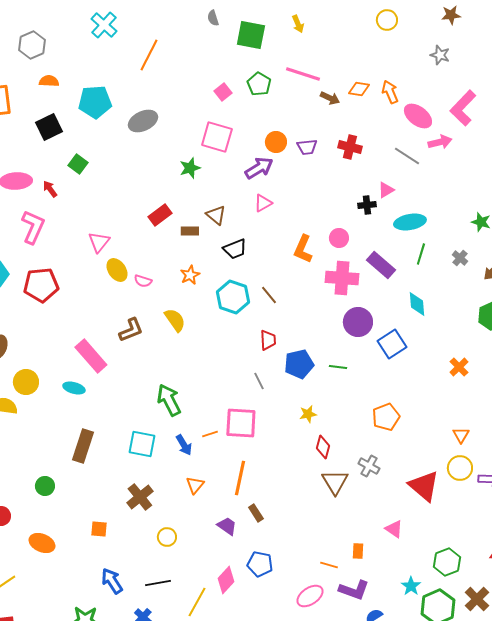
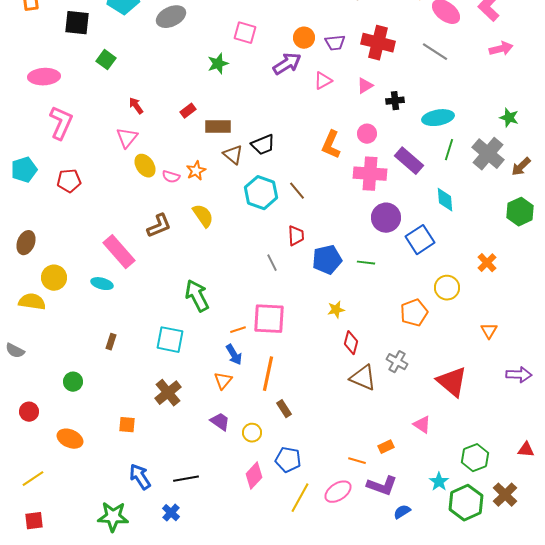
black square: (49, 127) -> (77, 23), turned 32
pink square: (217, 137) -> (245, 33), size x0.7
pink arrow: (440, 142) -> (501, 49), moved
red cross: (350, 147) -> (378, 43), size x1.4
red arrow: (50, 189) -> (136, 106), moved
pink triangle: (386, 190) -> (365, 86), moved
pink triangle: (263, 203) -> (323, 81), moved
red rectangle: (160, 215) -> (188, 111), size x0.7
brown triangle: (216, 215) -> (233, 155), moved
brown rectangle: (190, 231) -> (218, 127), size x1.4
gray cross: (460, 258) -> (488, 154), size x2.0
orange star: (190, 275) -> (196, 171), moved
red pentagon: (41, 285) -> (69, 181), size x0.7
gray line: (259, 381) -> (272, 263), moved
blue arrow: (184, 445) -> (234, 355), moved
brown rectangle: (83, 446) -> (111, 342), size x0.5
yellow circle: (460, 468) -> (447, 288), moved
brown triangle: (335, 482) -> (363, 378), turned -36
purple trapezoid: (227, 526) -> (220, 422), moved
yellow circle: (167, 537) -> (252, 433), moved
orange rectangle: (358, 551) -> (386, 447), turned 63
yellow line: (197, 602) -> (300, 498), moved

